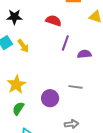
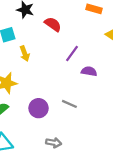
red semicircle: (54, 21) -> (53, 24), moved
yellow arrow: (23, 46) -> (25, 54), moved

